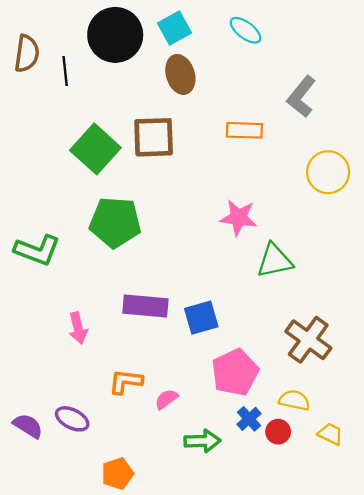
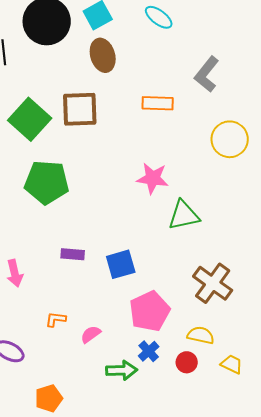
purple rectangle: (145, 306) -> (73, 254), size x0.6
orange L-shape: (126, 382) -> (56, 319), size x0.7
blue cross: (249, 419) -> (149, 351), moved

